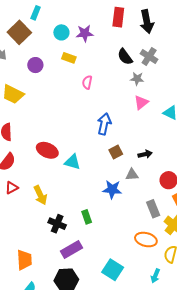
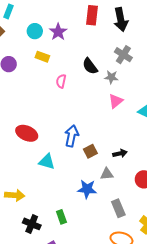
purple star: (85, 33) -> (58, 32), turned -30
black semicircle: (125, 57) -> (90, 66), moved
blue arrow: (104, 124) -> (72, 136), moved
red ellipse: (47, 150) -> (27, 133), moved
yellow arrow: (40, 195) -> (15, 195), turned -60
gray rectangle: (153, 209) -> (118, 208), moved

